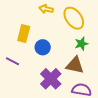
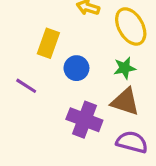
green star: (81, 44) -> (125, 68), moved
purple cross: (51, 79) -> (84, 120), turned -30

